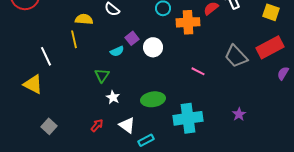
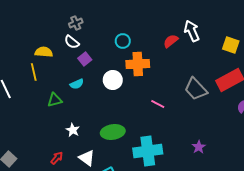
orange cross: (188, 22) -> (138, 64), moved
purple square: (132, 38) -> (85, 59), moved
green triangle: (102, 75) -> (55, 100), moved, turned 42

